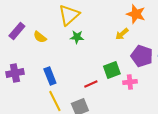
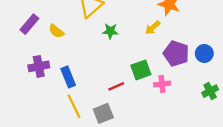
green star: (77, 37) -> (110, 31), moved
purple cross: (15, 73) -> (39, 66), moved

